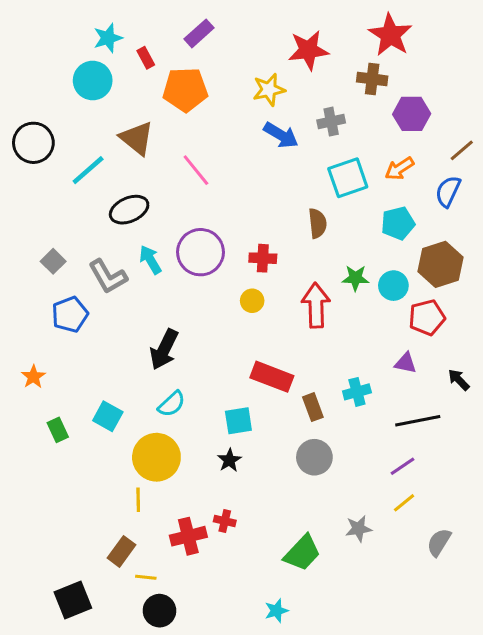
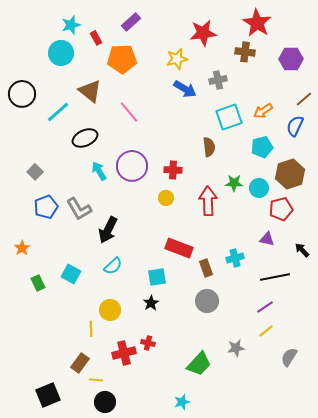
purple hexagon: (412, 114) -> (291, 59), moved
gray L-shape: (108, 276) -> (79, 209), moved
yellow circle: (156, 457) -> (110, 310), moved, size x0.7

